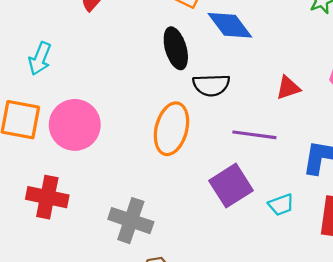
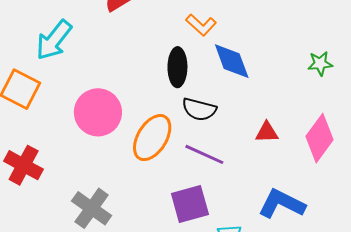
cyan arrow: (40, 59) -> (54, 40), size x1.4
pink circle: (75, 125) -> (98, 112), moved
purple line: (254, 135) -> (204, 154), moved

